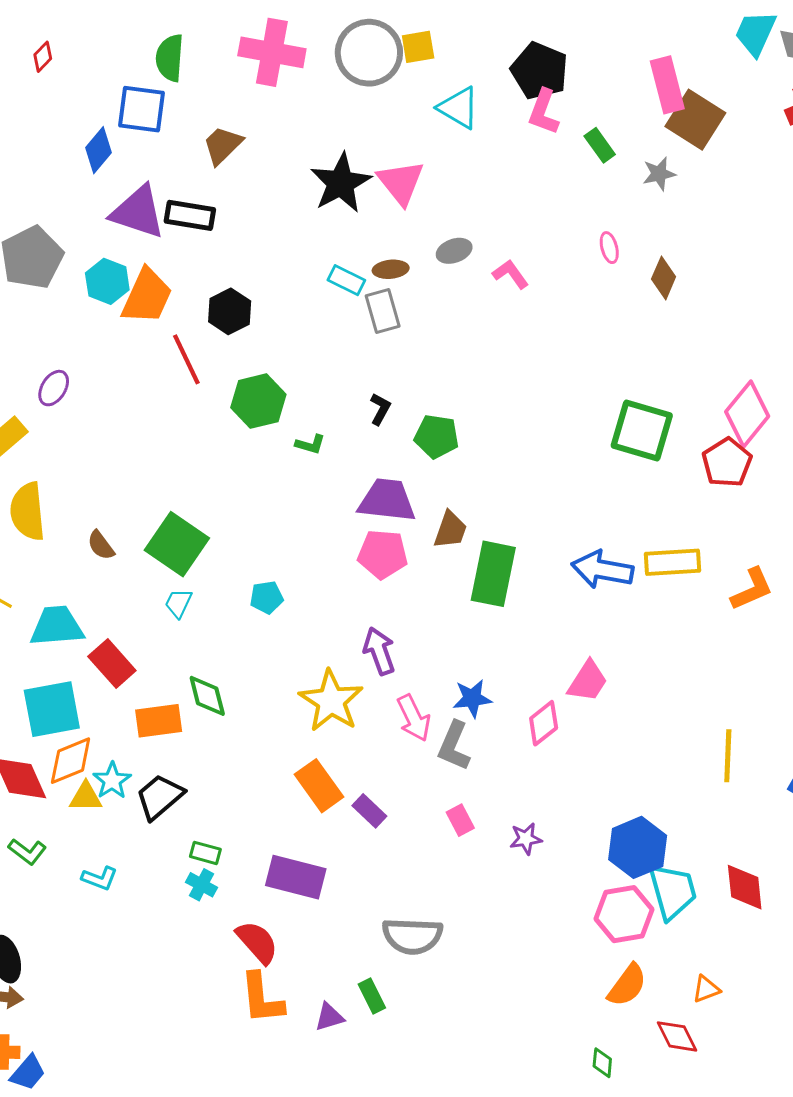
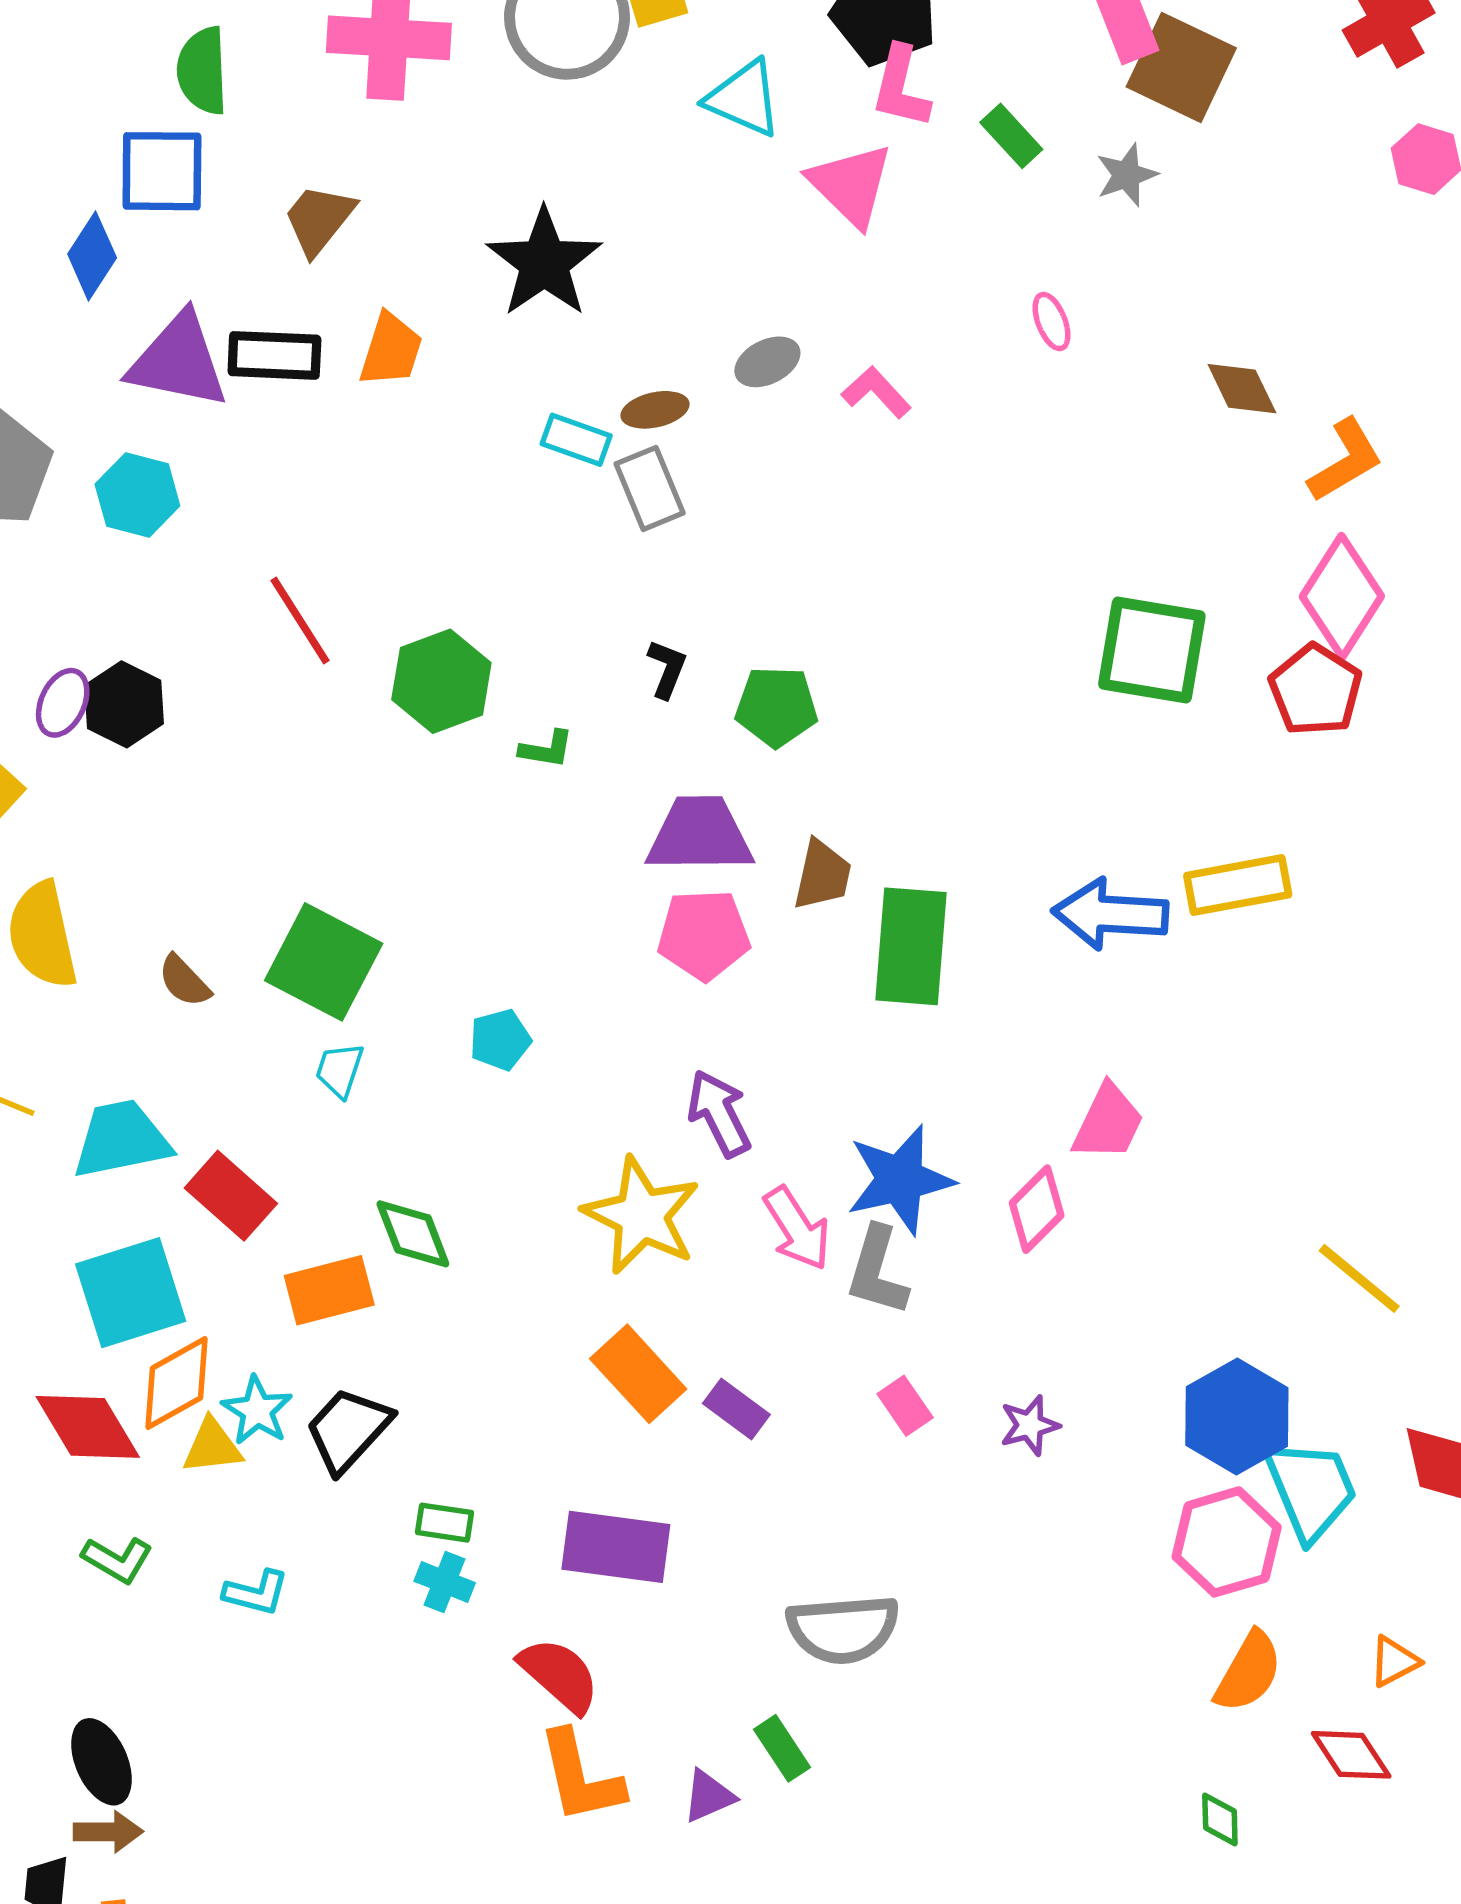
pink triangle: (401, 182) -> (851, 185), moved
brown diamond: (664, 278) -> (1242, 389), moved, turned -42
orange trapezoid: (147, 296) -> (391, 350), moved, size x0.7
black hexagon: (230, 311) -> (124, 704), moved
orange L-shape: (752, 589) -> (1345, 460), moved
blue star: (472, 698) -> (900, 1180), size x1.5
yellow line: (728, 756) -> (1359, 1278), moved, turned -46

